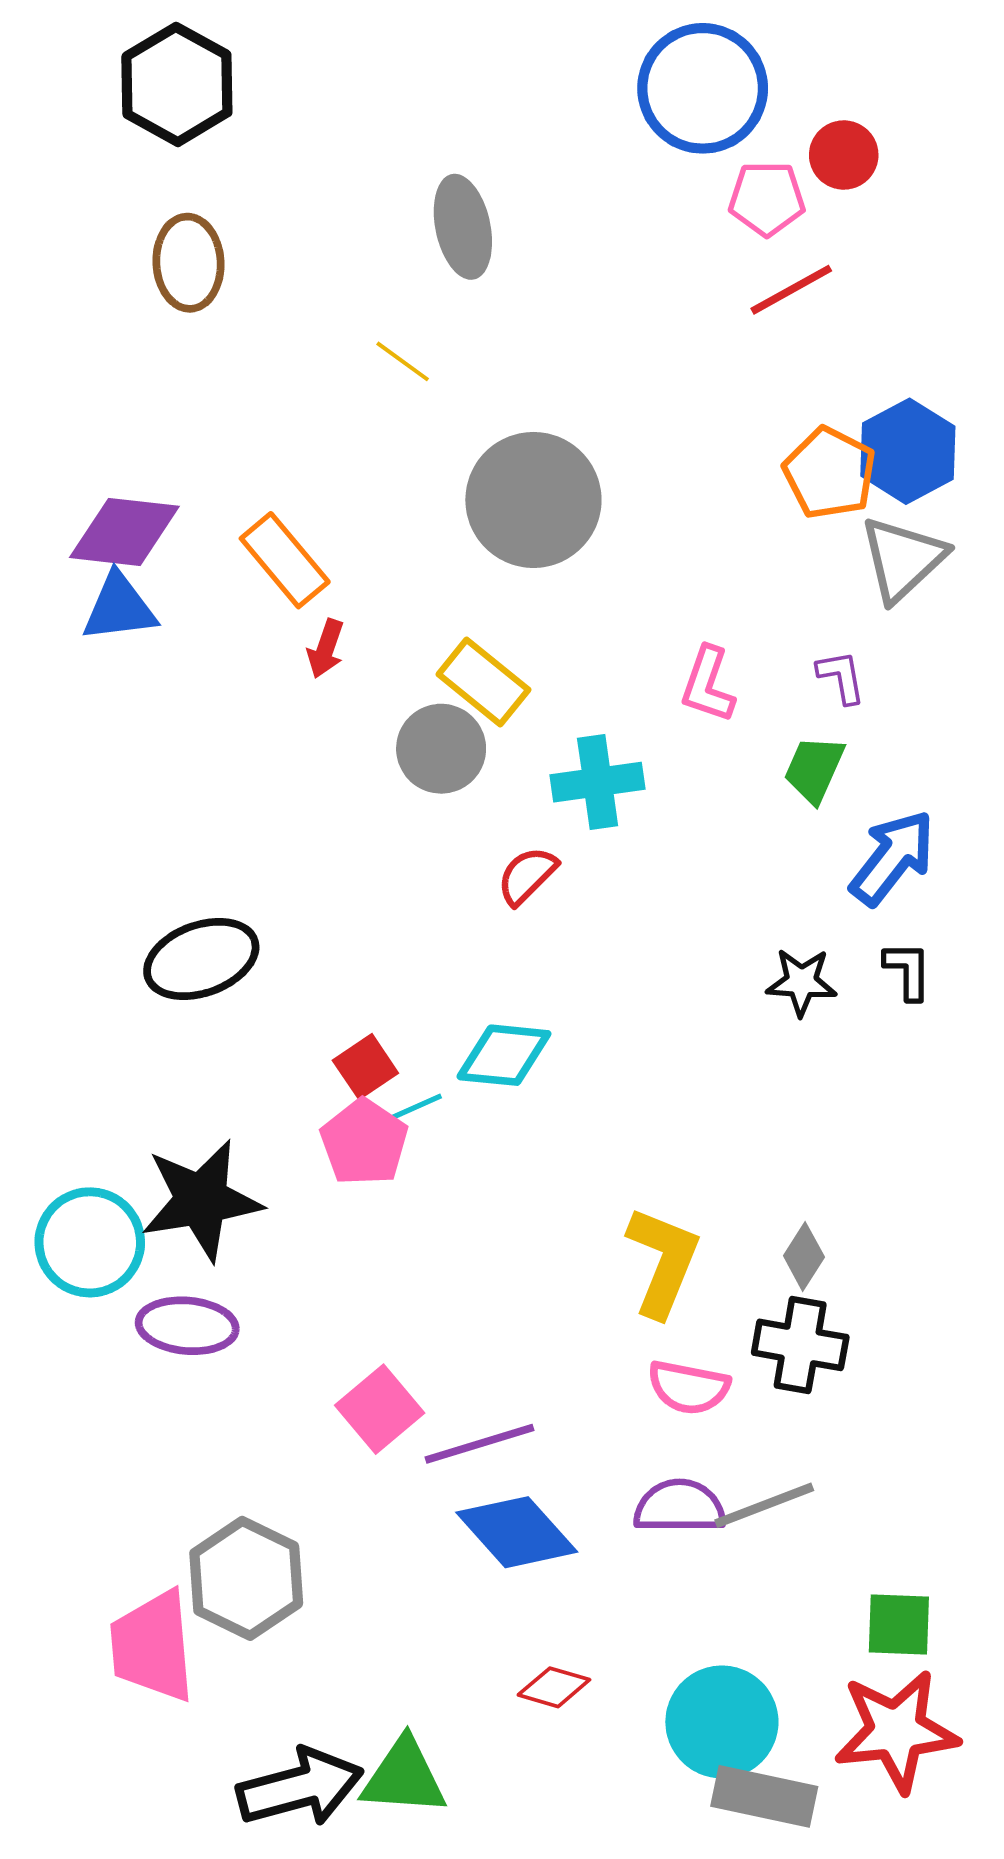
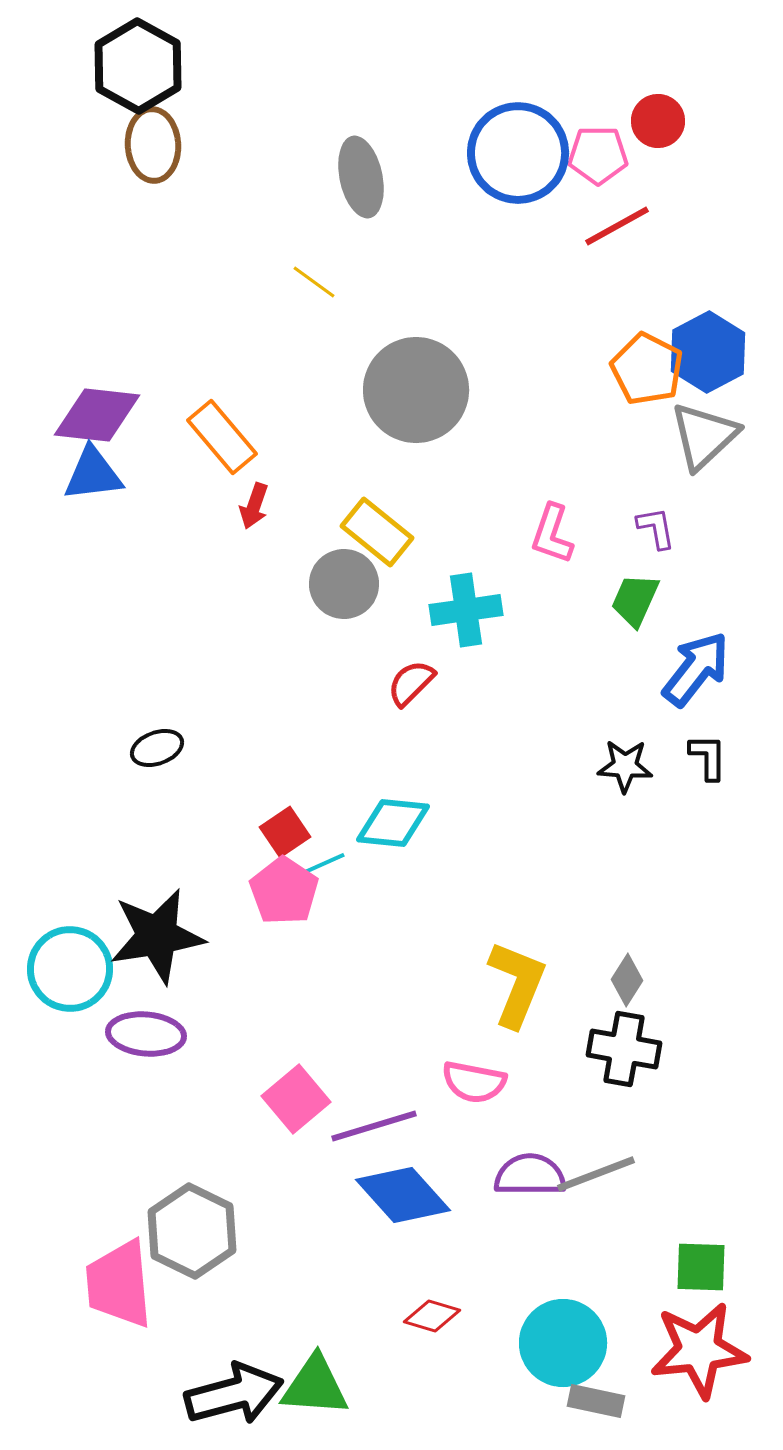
blue circle: (703, 88) -> (518, 153), moved
brown ellipse: (188, 263) -> (153, 145), moved
black ellipse: (201, 959) -> (157, 748), size x0.6
pink semicircle: (689, 1387) -> (474, 1082), moved
gray rectangle: (764, 1796) -> (596, 1401), size x0.7

